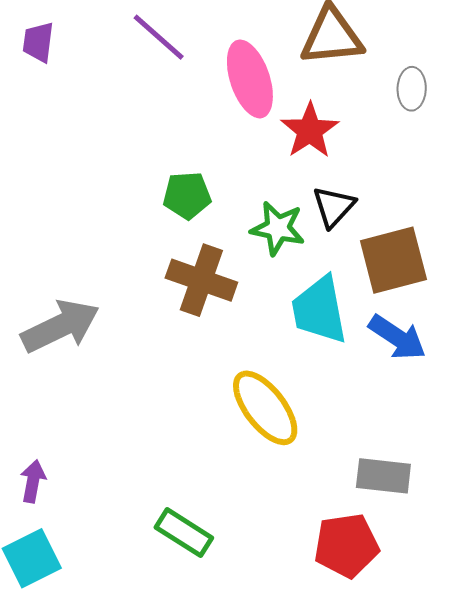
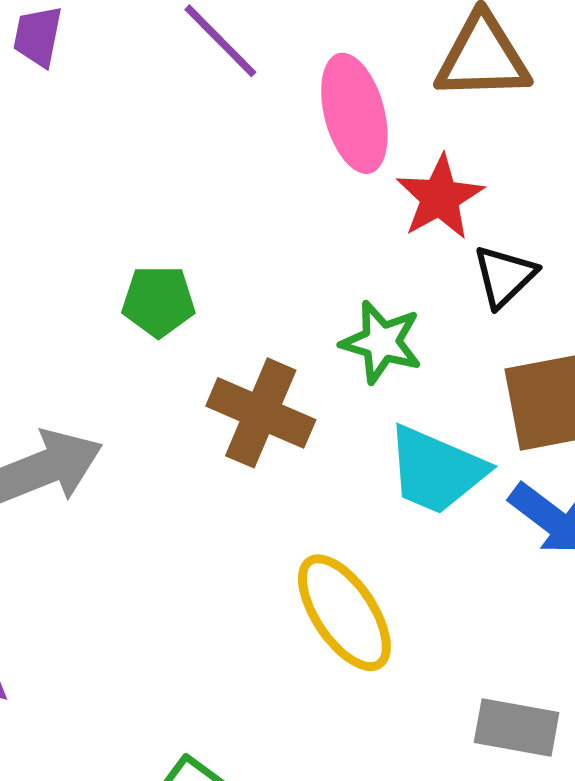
green pentagon: (187, 195) -> (159, 301), moved
black triangle: (334, 207) -> (505, 276), moved
cyan trapezoid: (319, 310) -> (436, 470), turned -60

